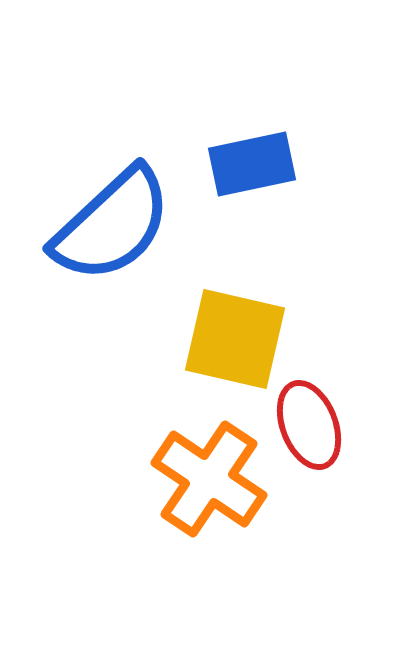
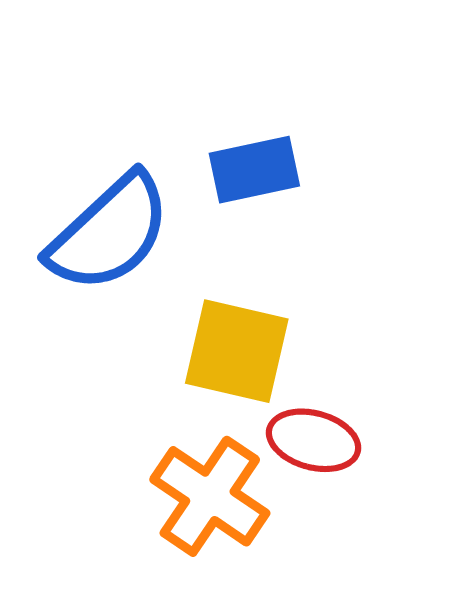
red ellipse: (309, 425) -> (314, 440), turned -54

